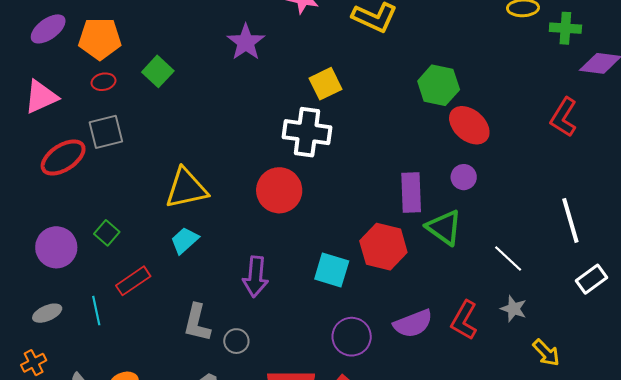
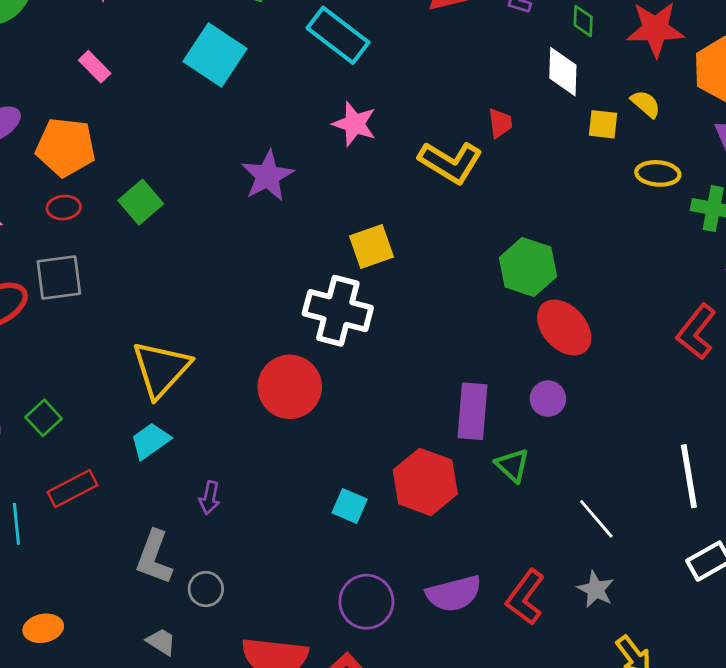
yellow triangle: (186, 188) -> (161, 369), turned -42
green triangle: (444, 228) -> (513, 465), size x0.7
cyan square: (332, 270) -> (350, 506), size x0.7
purple arrow: (255, 277) -> (210, 498), moved, size x0.6

